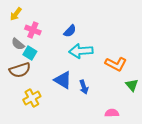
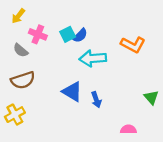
cyan square: (30, 53) -> (68, 34), moved, turned 32
orange L-shape: (116, 64) -> (133, 45), moved
yellow cross: (32, 98) -> (15, 115), moved

